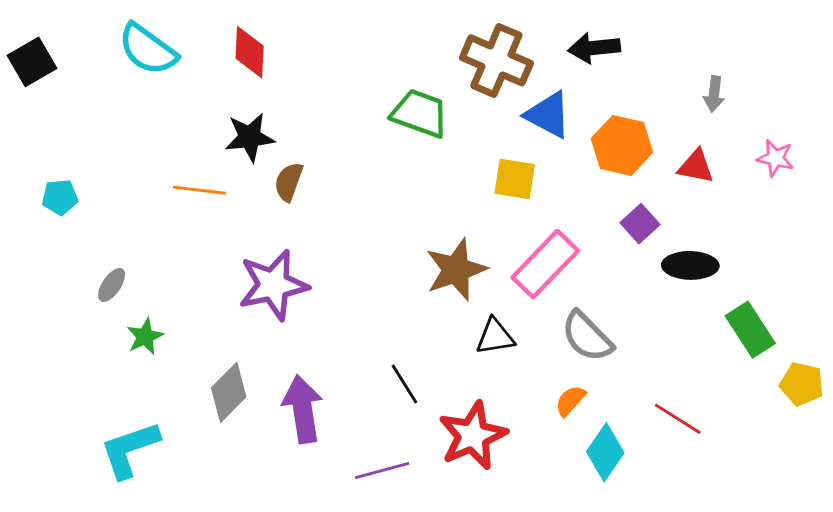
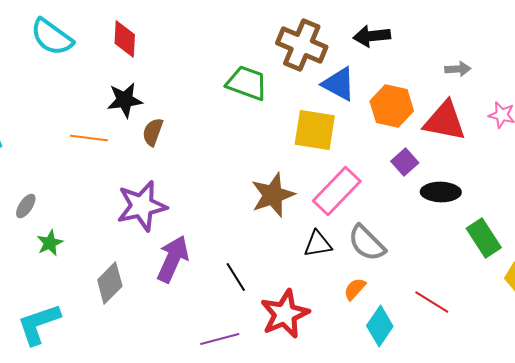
gray arrow: (714, 94) -> (458, 69), turned -100
red triangle: (696, 166) -> (445, 121), size x1.6
yellow square: (515, 179) -> (315, 130), size x1.4
black triangle: (495, 337) -> (318, 244), moved
purple arrow: (303, 409) -> (173, 259), moved, turned 33

